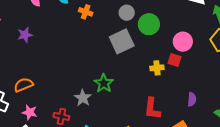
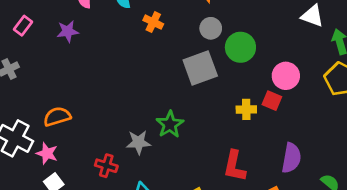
purple star: (25, 35) -> (68, 31), moved
gray star: (83, 98) -> (138, 142), turned 30
purple semicircle: (192, 99) -> (291, 158), size x1.5
pink star: (30, 112) -> (47, 153), moved

